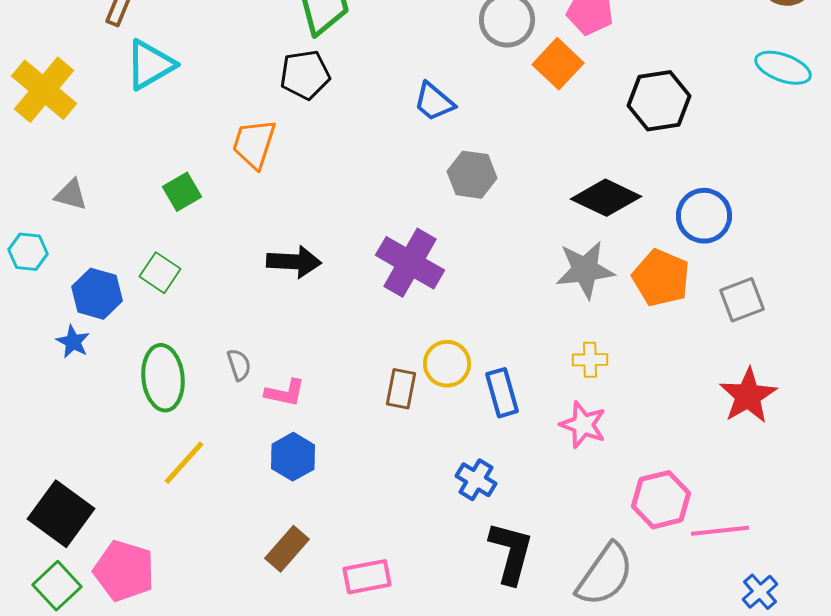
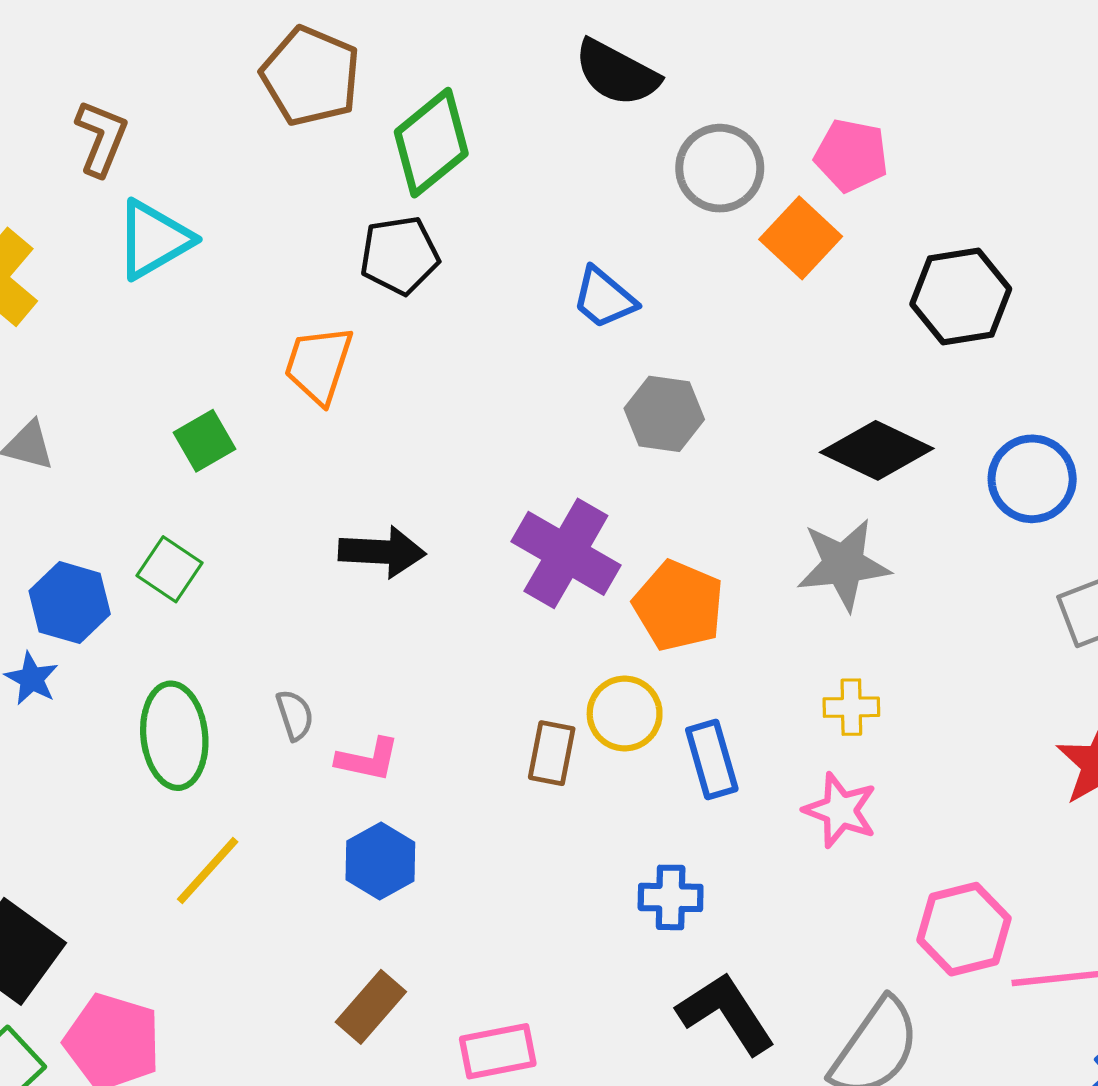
orange pentagon: (661, 278) -> (679, 606), moved
blue cross: (476, 480) -> (671, 897), turned -30
black L-shape: (511, 553) -> (726, 1013), turned -48

